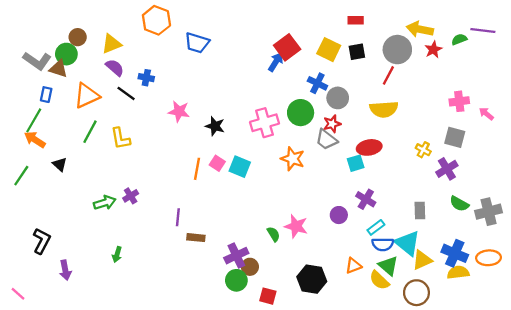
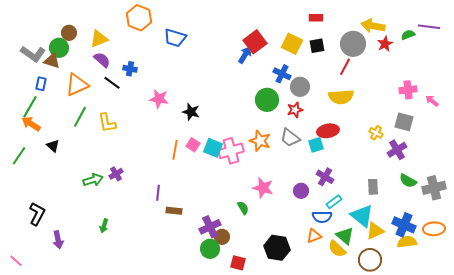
pink cross: (265, 123) -> (231, 151), moved
gray trapezoid: (326, 140) -> (290, 138), moved
pink star: (296, 226) -> (263, 188), moved
blue semicircle: (383, 244) -> (322, 217), moved

